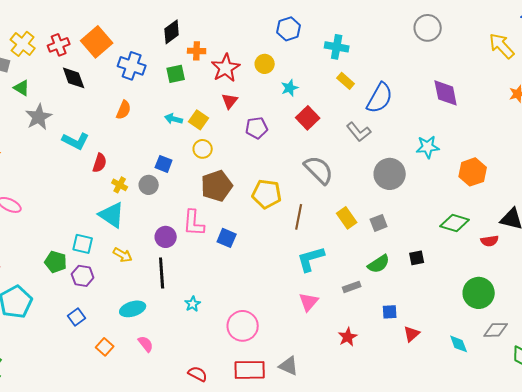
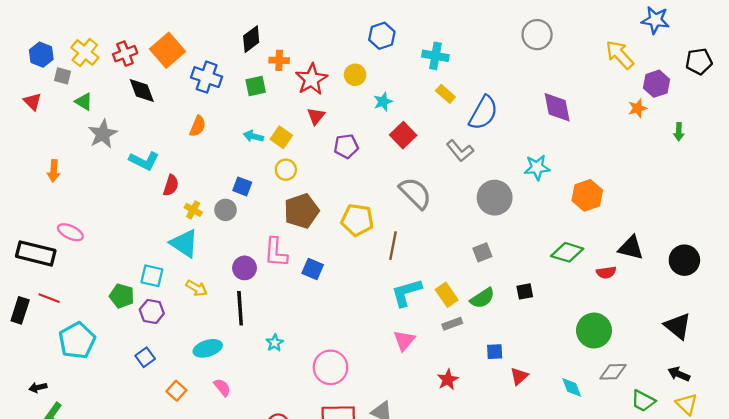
yellow rectangle: (347, 218) -> (447, 295), moved

